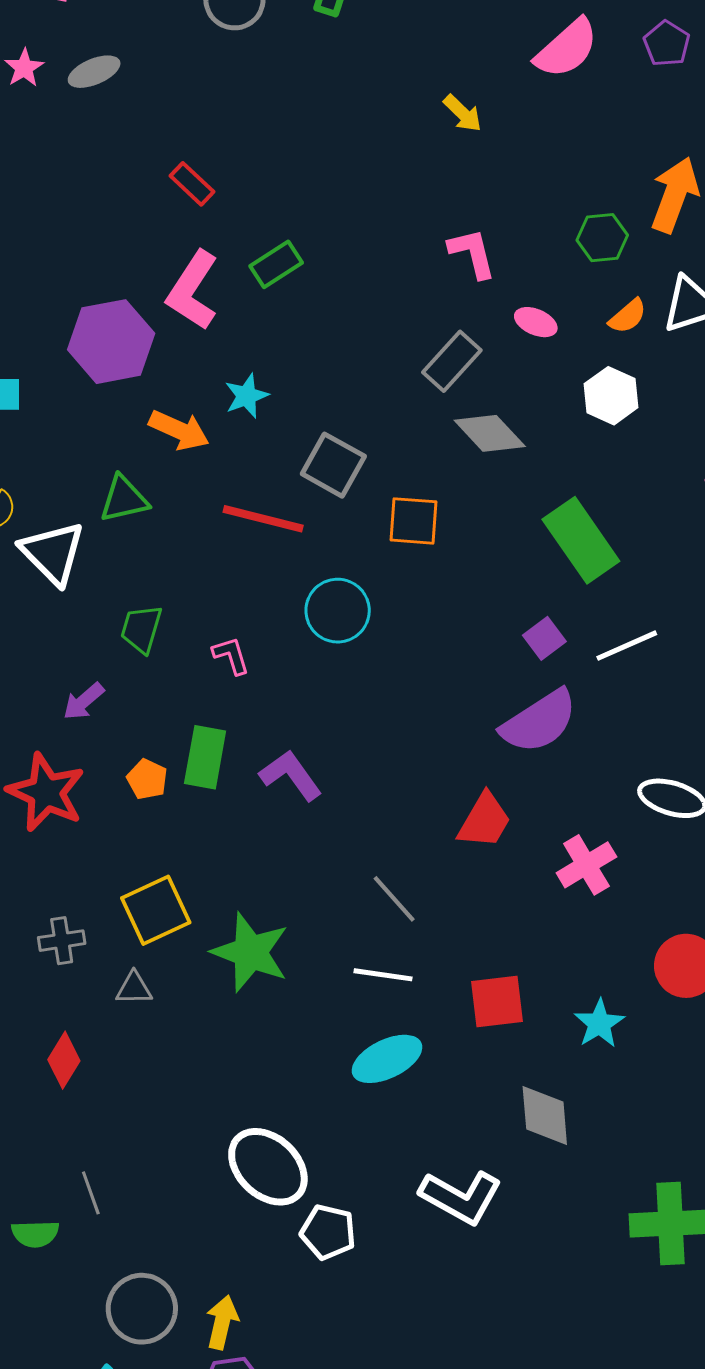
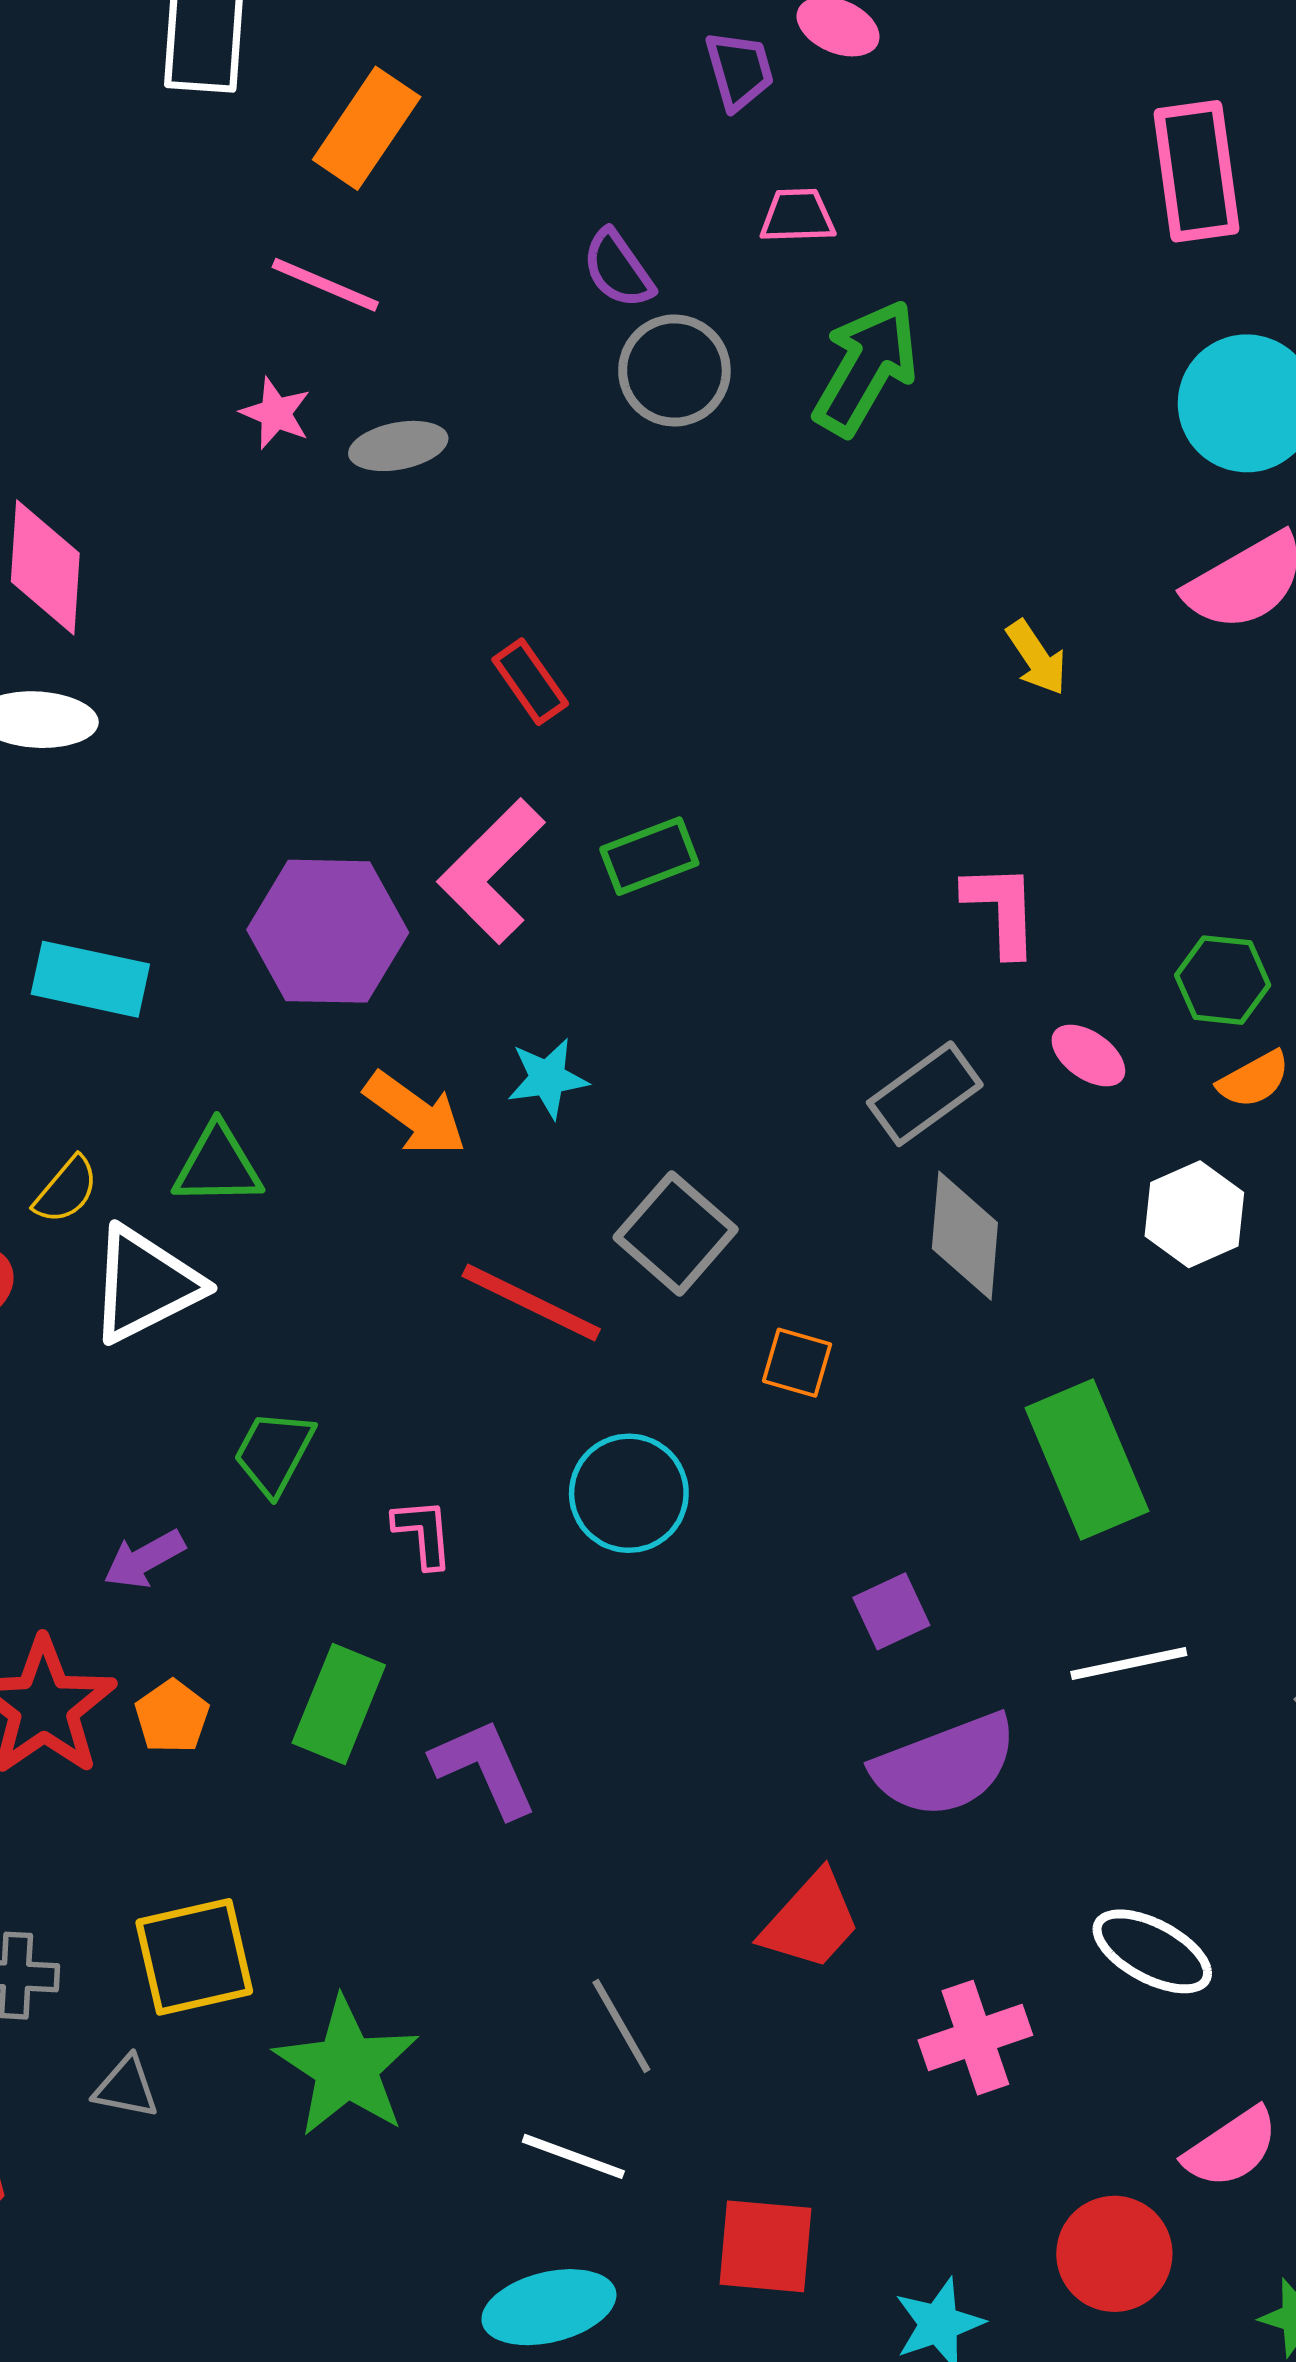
pink star: (24, 68) -> (276, 413), turned -30
green hexagon: (602, 238) -> (1223, 980), moved
gray diamond: (490, 433) -> (965, 1236), turned 36
green triangle: (124, 499) -> (218, 1165), moved
orange square: (413, 521) -> (797, 1363), size x0.7
white triangle: (53, 553) -> (145, 1284), turned 36
purple square: (544, 638) -> (891, 1611), moved
orange pentagon: (147, 779) -> (172, 1716), moved

